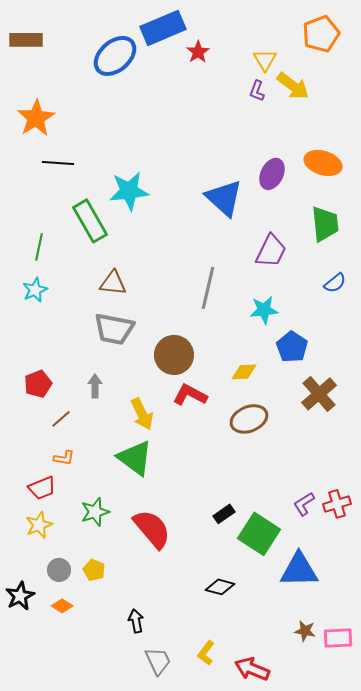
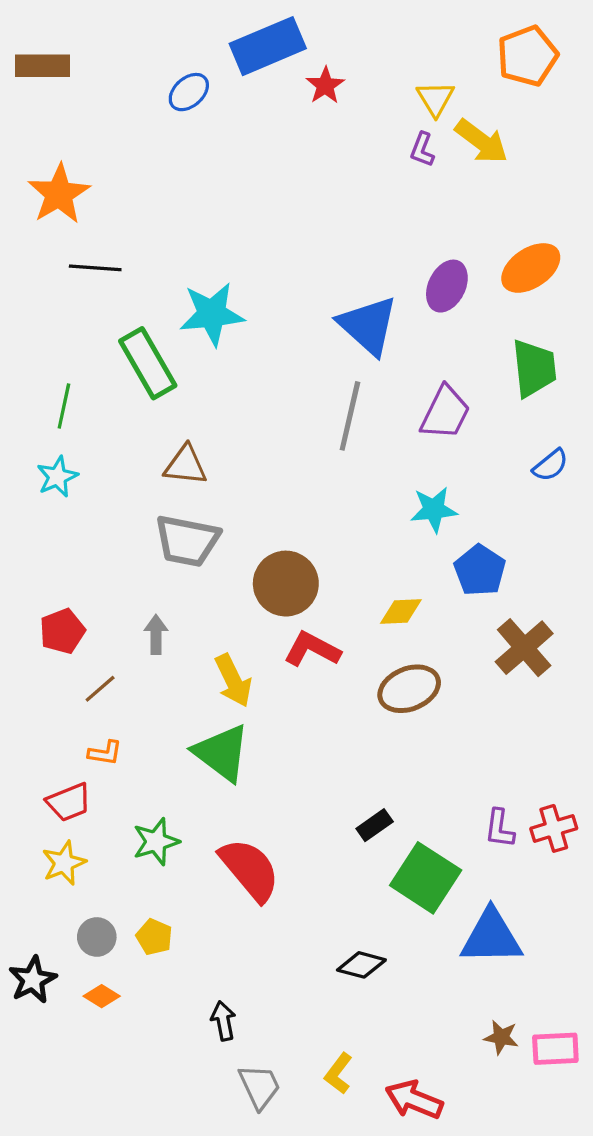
blue ellipse: (115, 56) -> (189, 92), size x0.6
orange ellipse: (323, 163) -> (531, 268), turned -51
gray line: (208, 288) -> (350, 416), moved
purple L-shape: (304, 504) -> (500, 828), turned -50
black rectangle: (224, 514) -> (375, 825), moved

